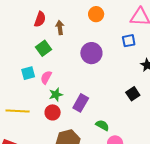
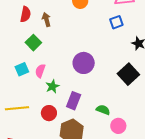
purple circle: (91, 53) -> (84, 63), moved
black square: (133, 94) -> (128, 74), size x1.5
purple rectangle: (81, 103) -> (74, 101), moved
red circle: (53, 112) -> (49, 113), moved

